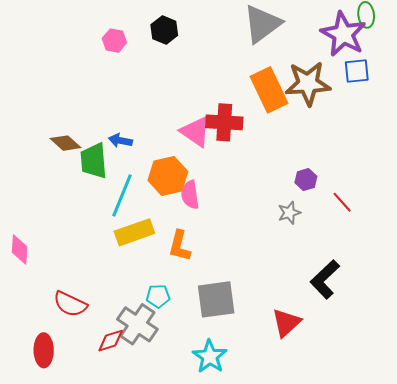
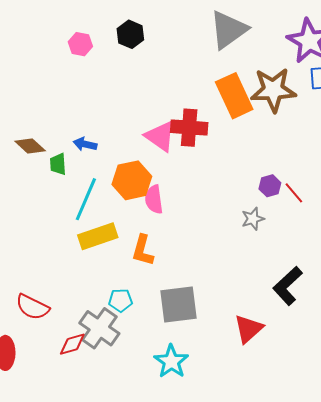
green trapezoid: (94, 161) -> (58, 164), size x0.6
red line: (342, 202) -> (294, 193), moved

